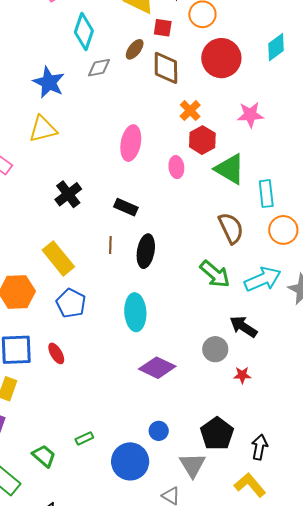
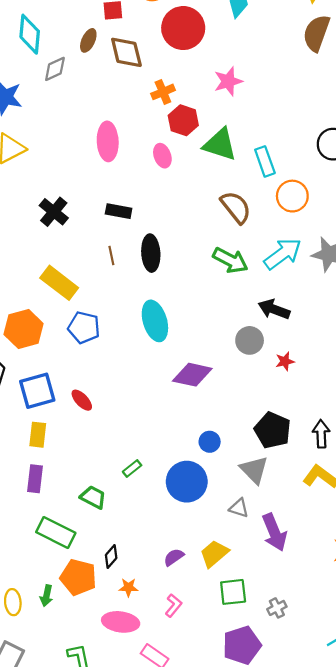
orange cross: (190, 111) -> (163, 92), turned 35
red ellipse: (56, 353) -> (82, 400), moved

